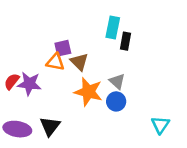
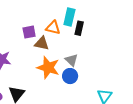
orange triangle: (55, 62) -> (53, 28), moved
brown triangle: (79, 62) -> (42, 43), turned -35

